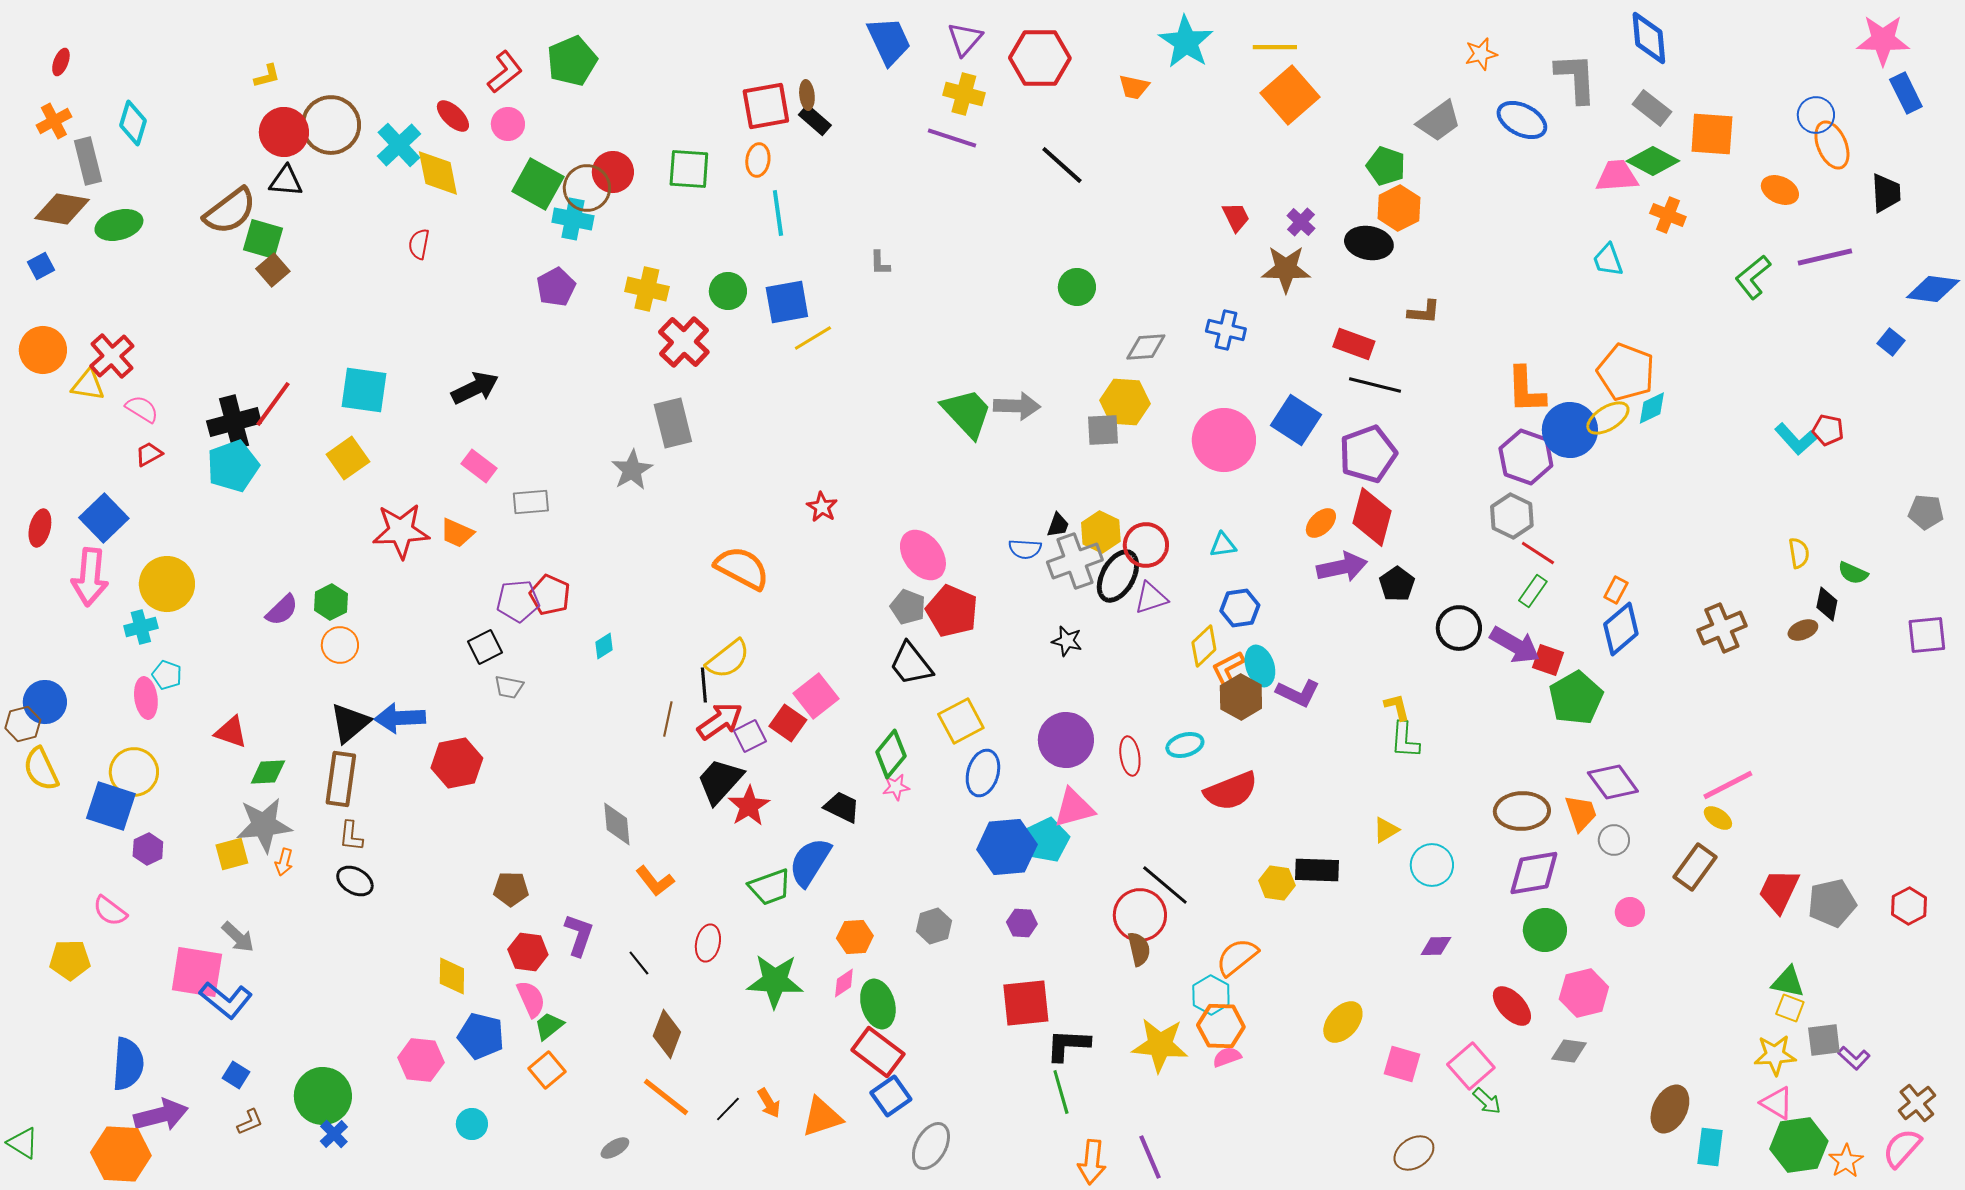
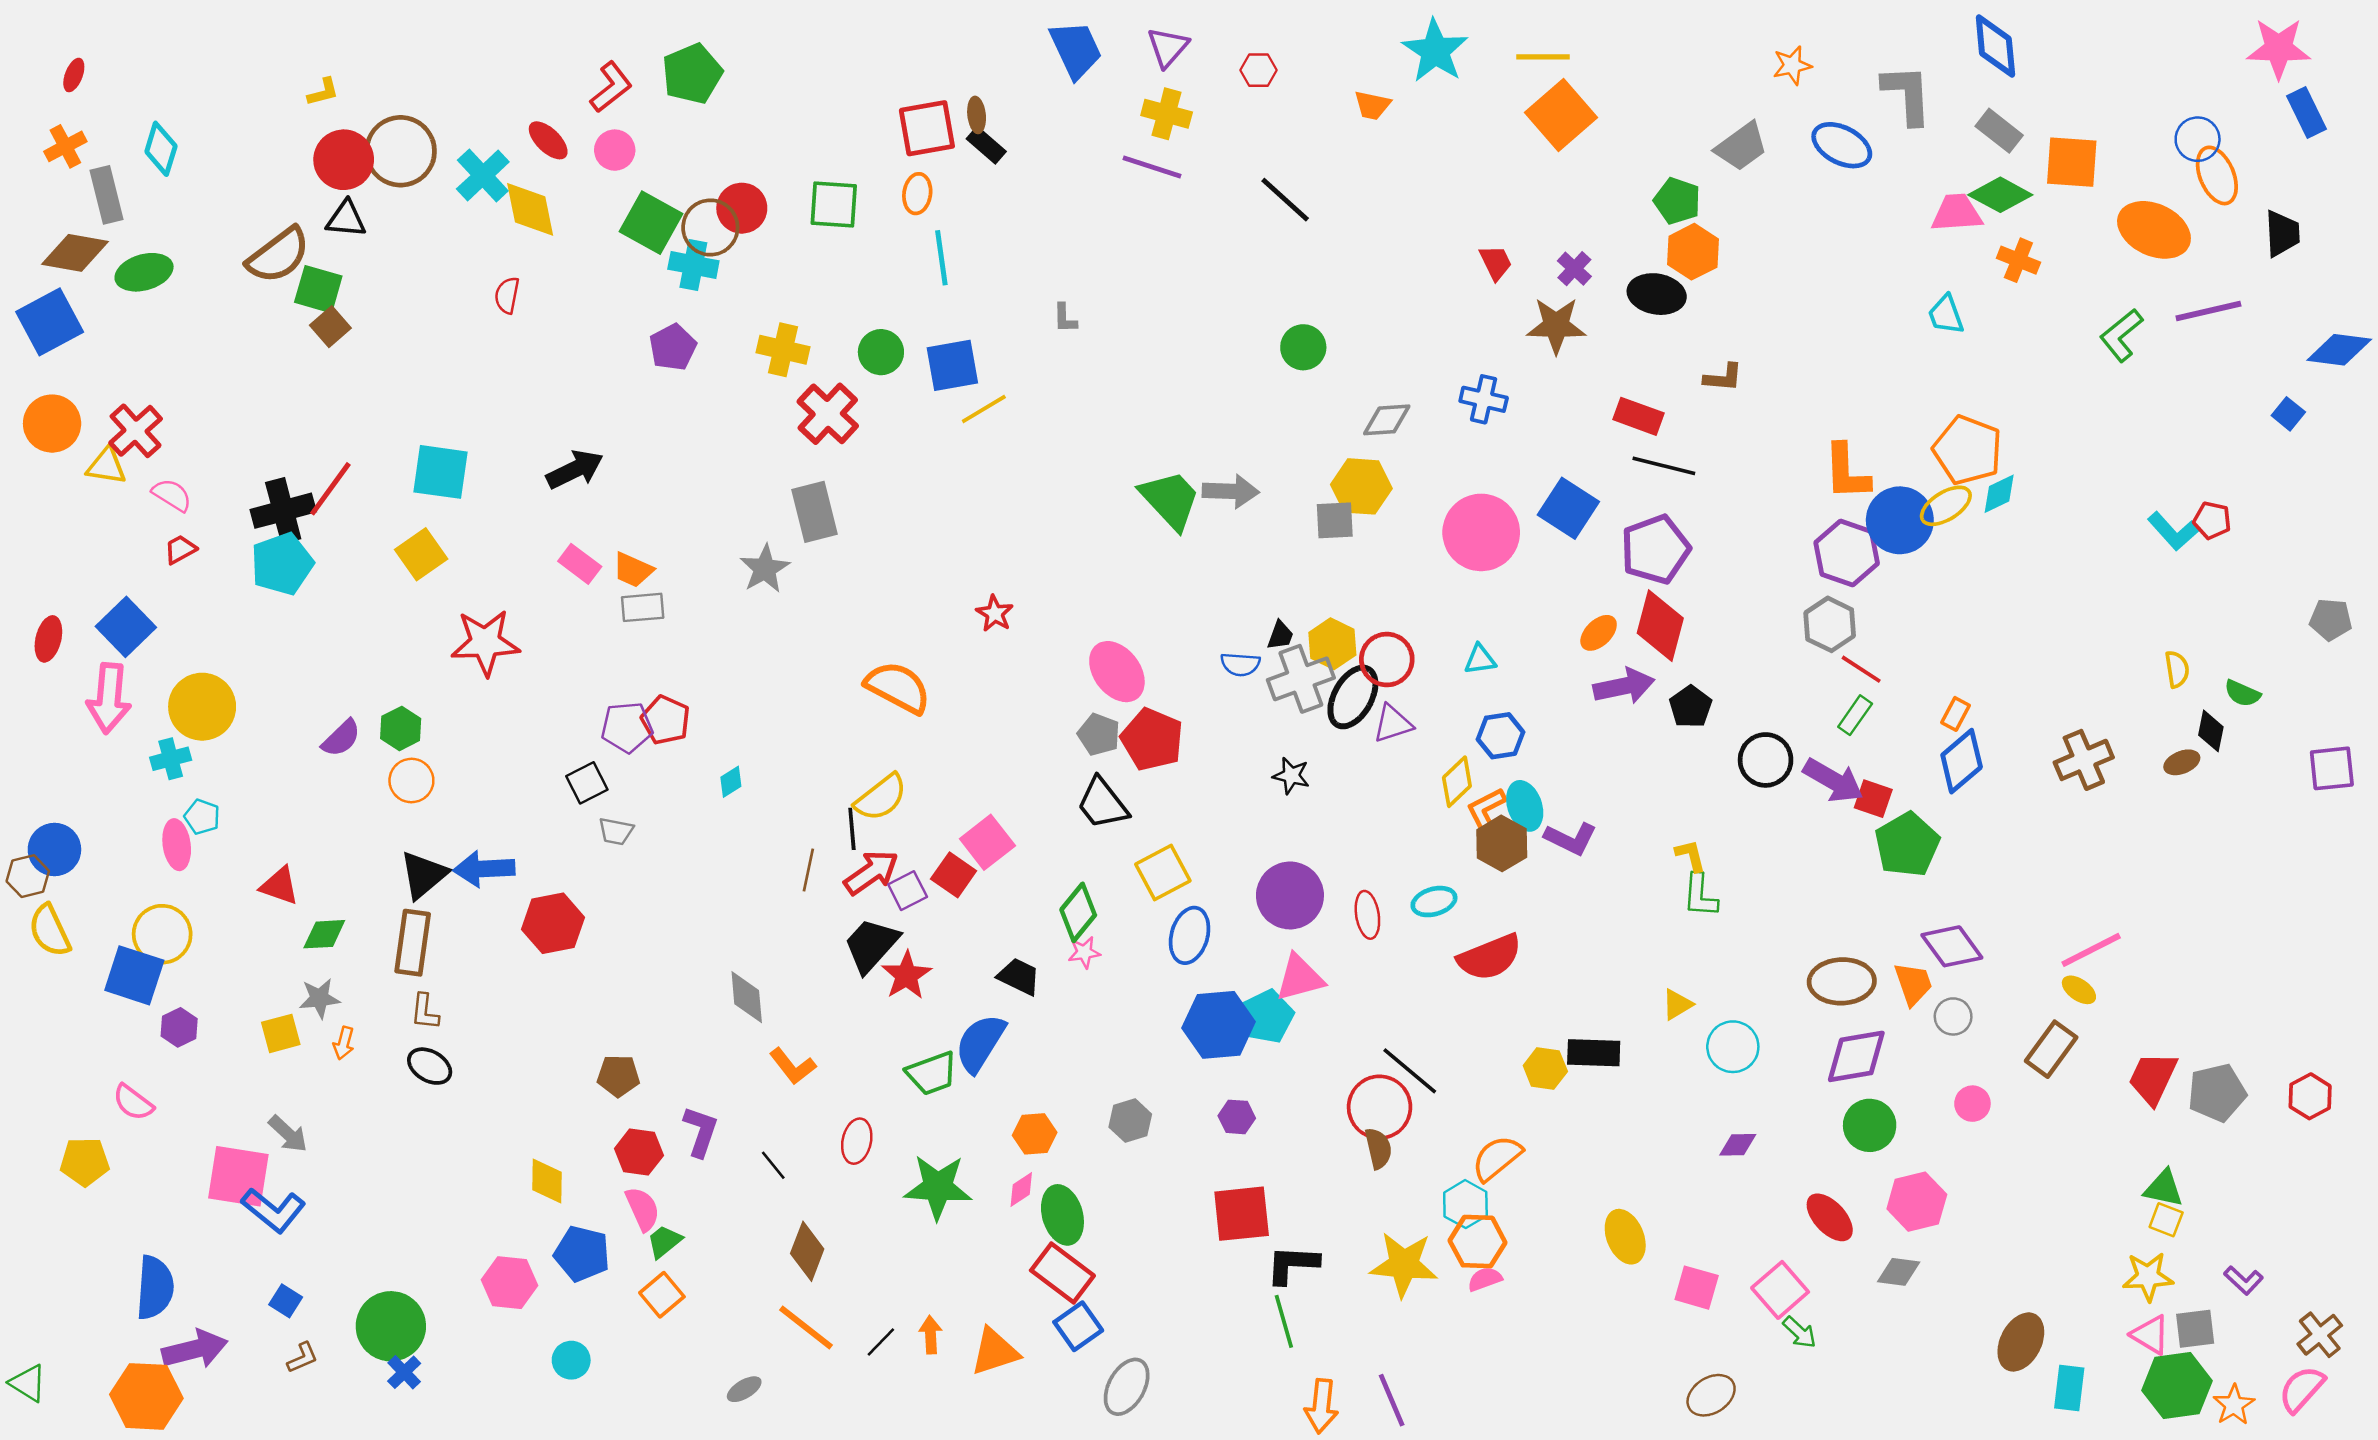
red hexagon: (1040, 58) -> (1259, 70), size x0.5
orange ellipse: (1780, 190) -> (2154, 230), size x1.6
blue square: (41, 266) -> (50, 322), size x2.0
orange trapezoid: (457, 533) -> (633, 570), moved
gray star: (264, 825) -> (319, 998), size x0.6
yellow ellipse: (1343, 1022) -> (1625, 1237), turned -63
gray square: (1824, 1040) -> (2195, 1329), moved
orange arrow: (769, 1103) -> (931, 1335), turned -152

